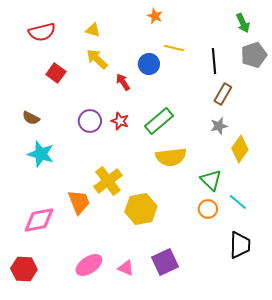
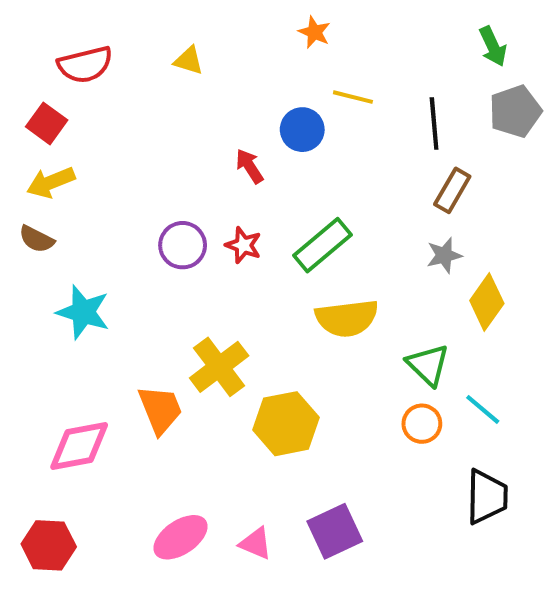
yellow arrow: (97, 59) -> (51, 182), moved, turned -65
red square: (56, 73) -> (47, 123), moved
brown semicircle: (31, 118) -> (37, 239), moved

